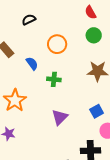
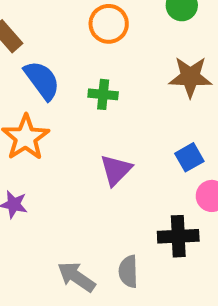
blue semicircle: (32, 63) -> (42, 80), moved, size x1.5

